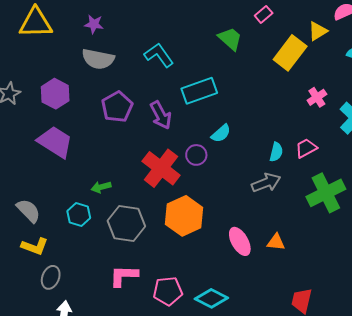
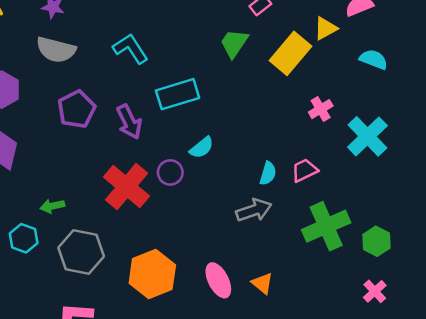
green trapezoid: (230, 39) -> (234, 43), moved, turned -100
orange hexagon: (184, 216) -> (152, 274), moved
orange triangle: (276, 242) -> (262, 283), turned 30

